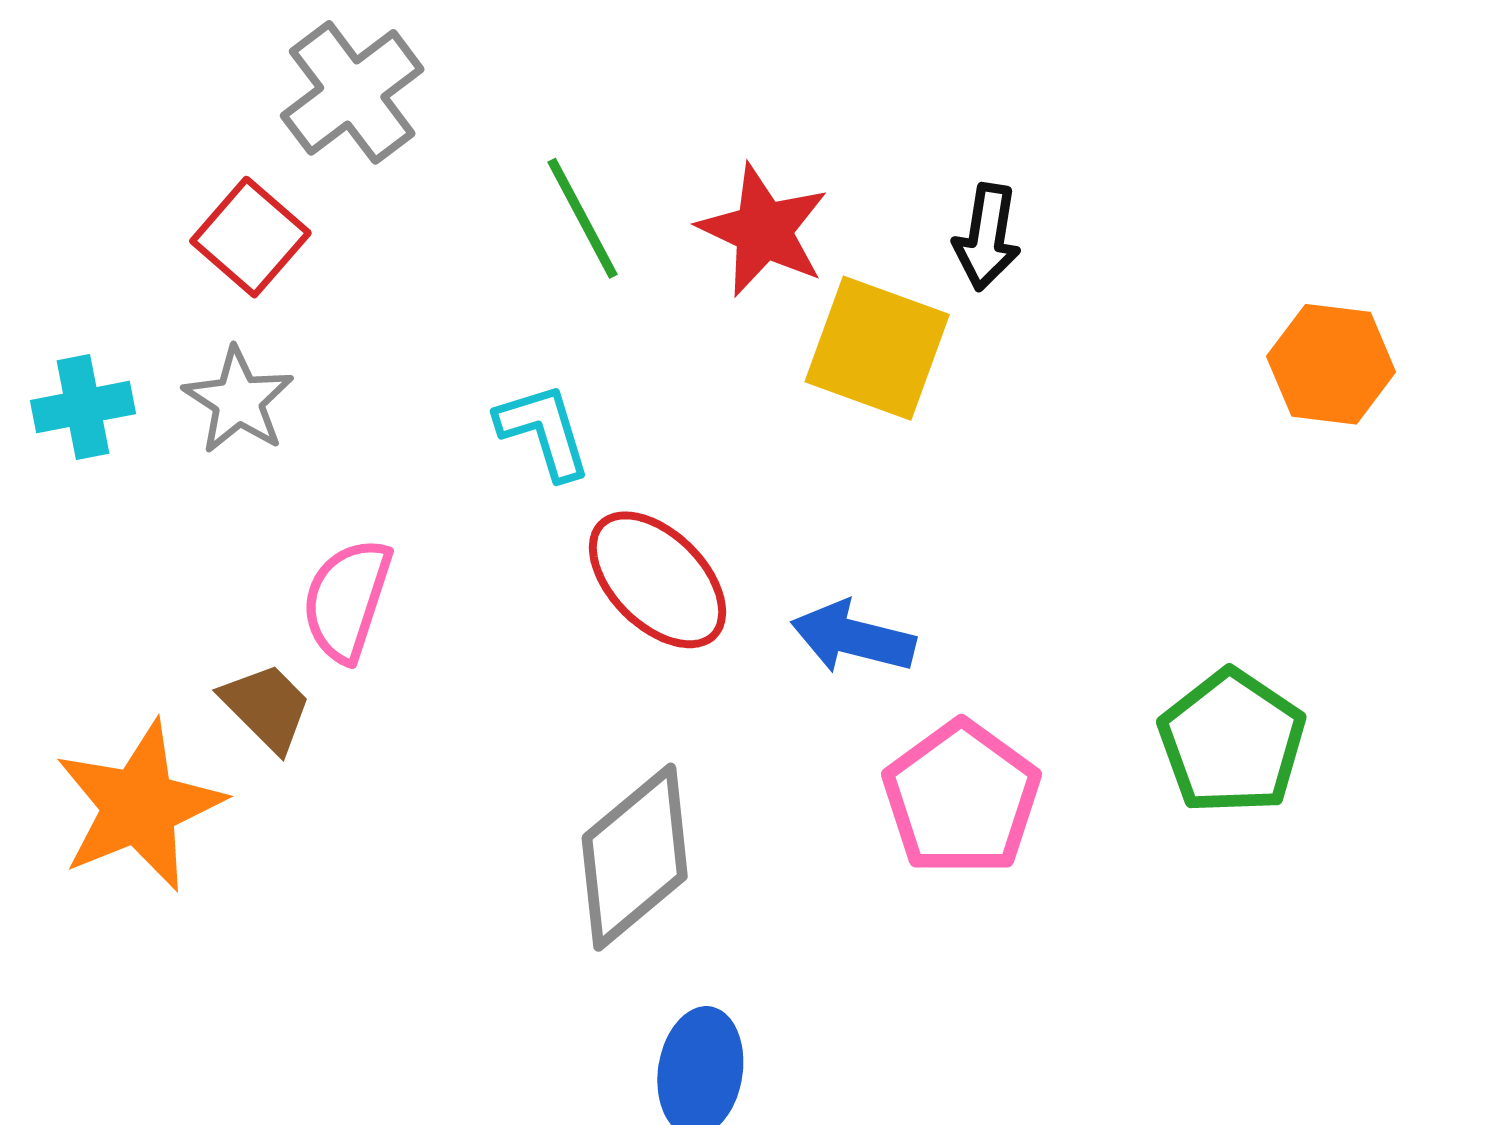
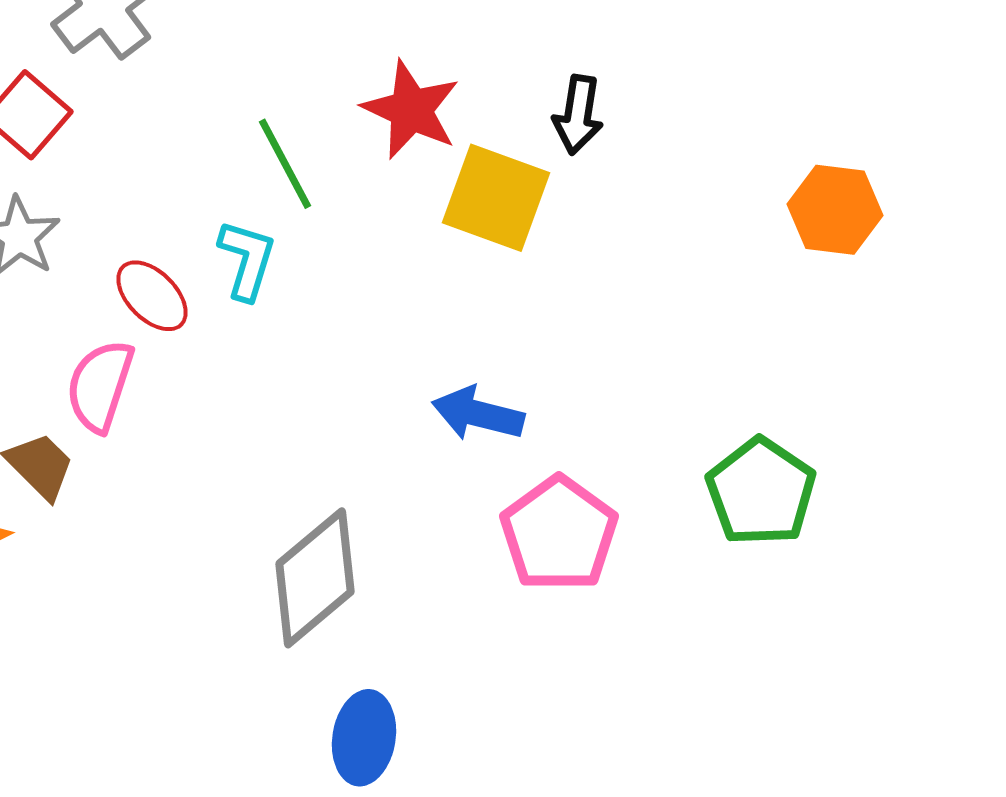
green line: (583, 218) -> (285, 164), moved
cyan L-shape: (544, 431) -> (247, 260), turned 34
red ellipse: (657, 580) -> (152, 296), moved, size x0.7

